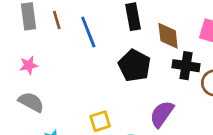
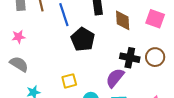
black pentagon: (134, 66) -> (83, 39), moved
black cross: (186, 66) -> (130, 58), moved

